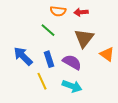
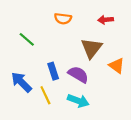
red arrow: (81, 12) -> (106, 20), moved
green line: (48, 30) -> (27, 39), moved
blue arrow: (23, 56) -> (21, 82), moved

